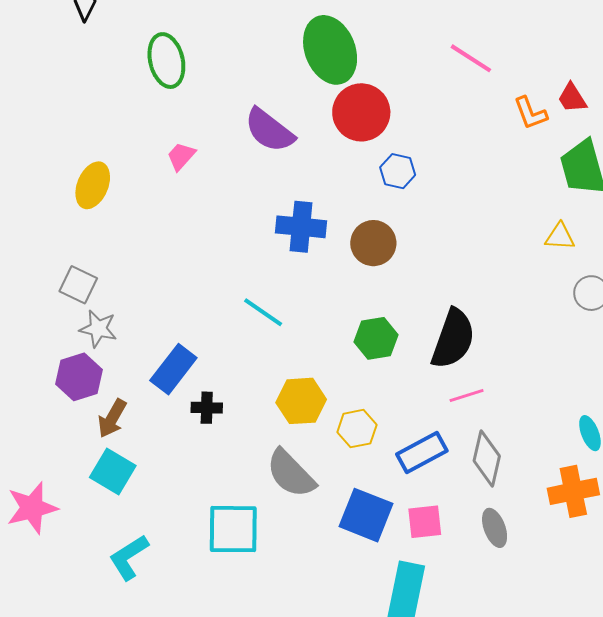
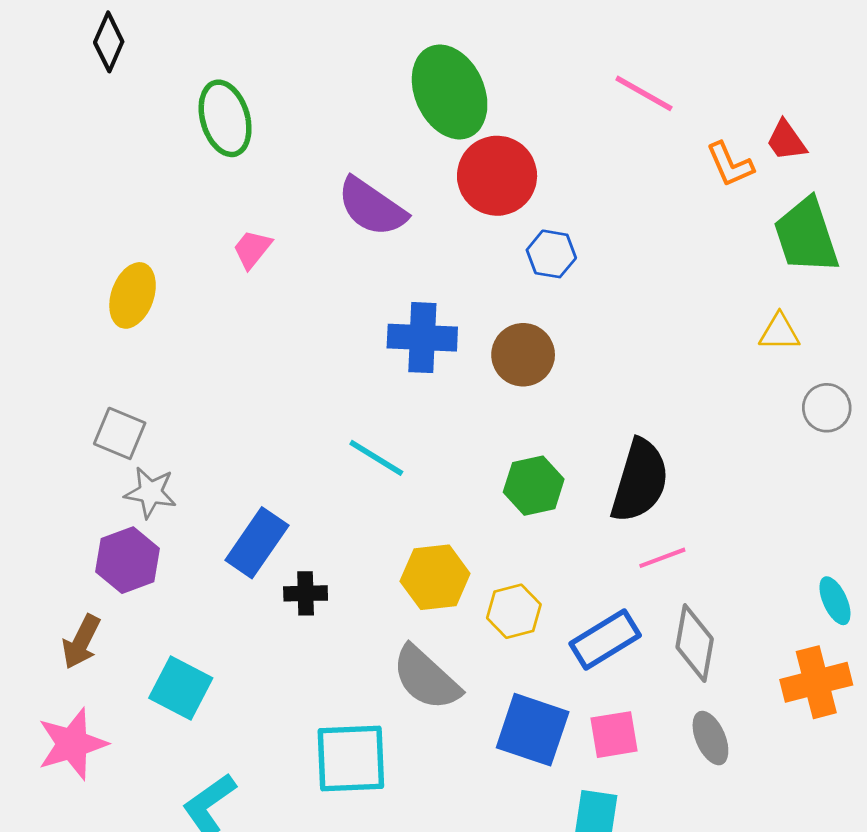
brown arrow: (112, 418) -> (81, 642), moved

